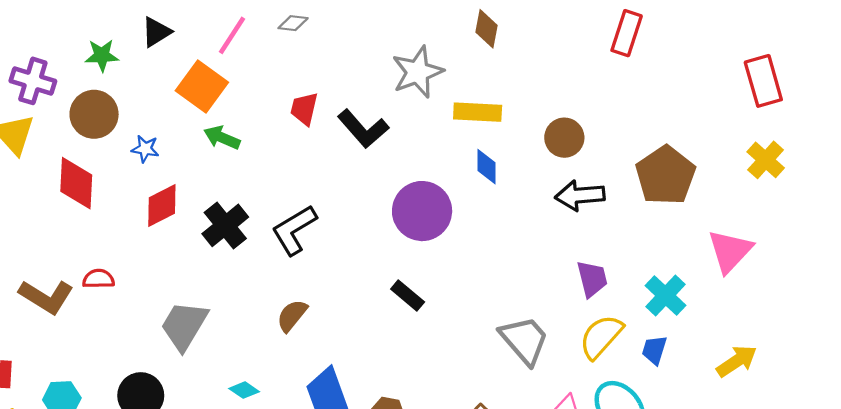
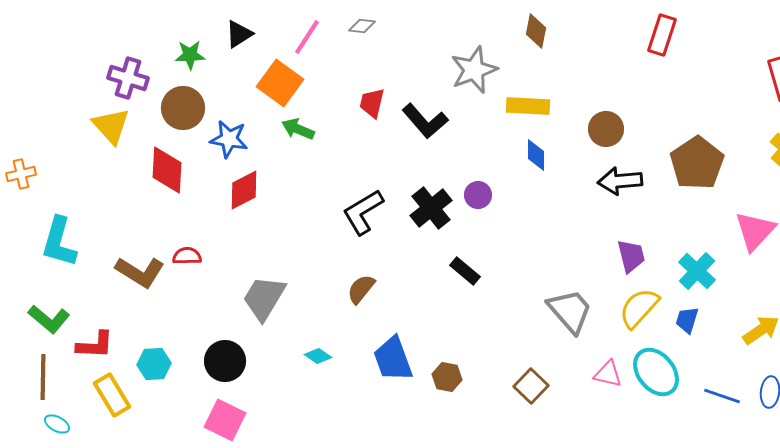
blue star: (145, 149) -> (229, 139), size x1.5
purple circle: (422, 211) -> (478, 195), size x0.5
black cross: (225, 225) -> (431, 208), moved

